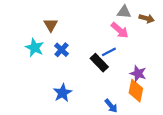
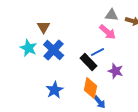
blue cross: (61, 50) -> (54, 50), size x1.5
purple star: (138, 73) -> (116, 71), moved
orange diamond: (136, 91) -> (91, 88), moved

